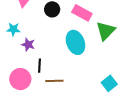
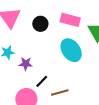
black line: (39, 66) -> (42, 81), turned 56

